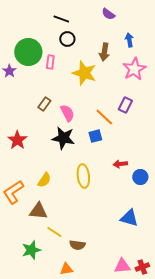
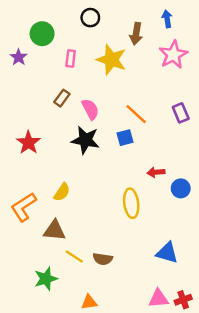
green circle: (28, 52) -> (42, 34), size x0.7
pink rectangle: (50, 62) -> (71, 58), moved
purple rectangle: (125, 105) -> (181, 113), moved, turned -49
yellow ellipse: (83, 176) -> (131, 203), moved
blue triangle: (129, 218) -> (167, 253), moved
brown semicircle: (77, 245) -> (103, 259), moved

